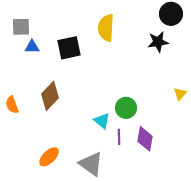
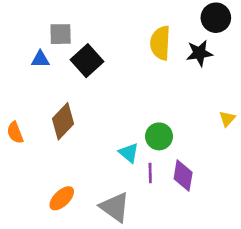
gray square: (21, 27) -> (61, 34), moved
yellow semicircle: (106, 28) -> (160, 43), moved
black square: (69, 48) -> (87, 61), turned -30

